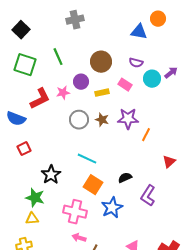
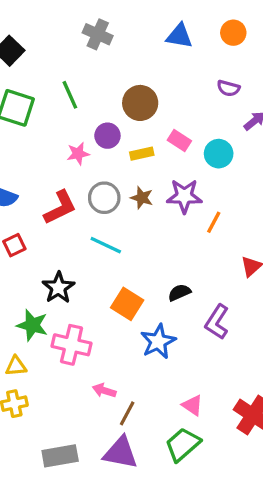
gray cross: (75, 20) -> (98, 34), turned 36
blue triangle: (139, 32) -> (179, 36), moved
purple semicircle: (136, 63) -> (228, 88), moved
cyan circle: (152, 79) -> (219, 154), moved
red L-shape: (40, 99) -> (60, 208), moved
cyan line: (87, 159) -> (106, 245), moved
pink cross: (75, 212) -> (72, 345), moved
yellow triangle: (32, 219) -> (16, 366), moved

